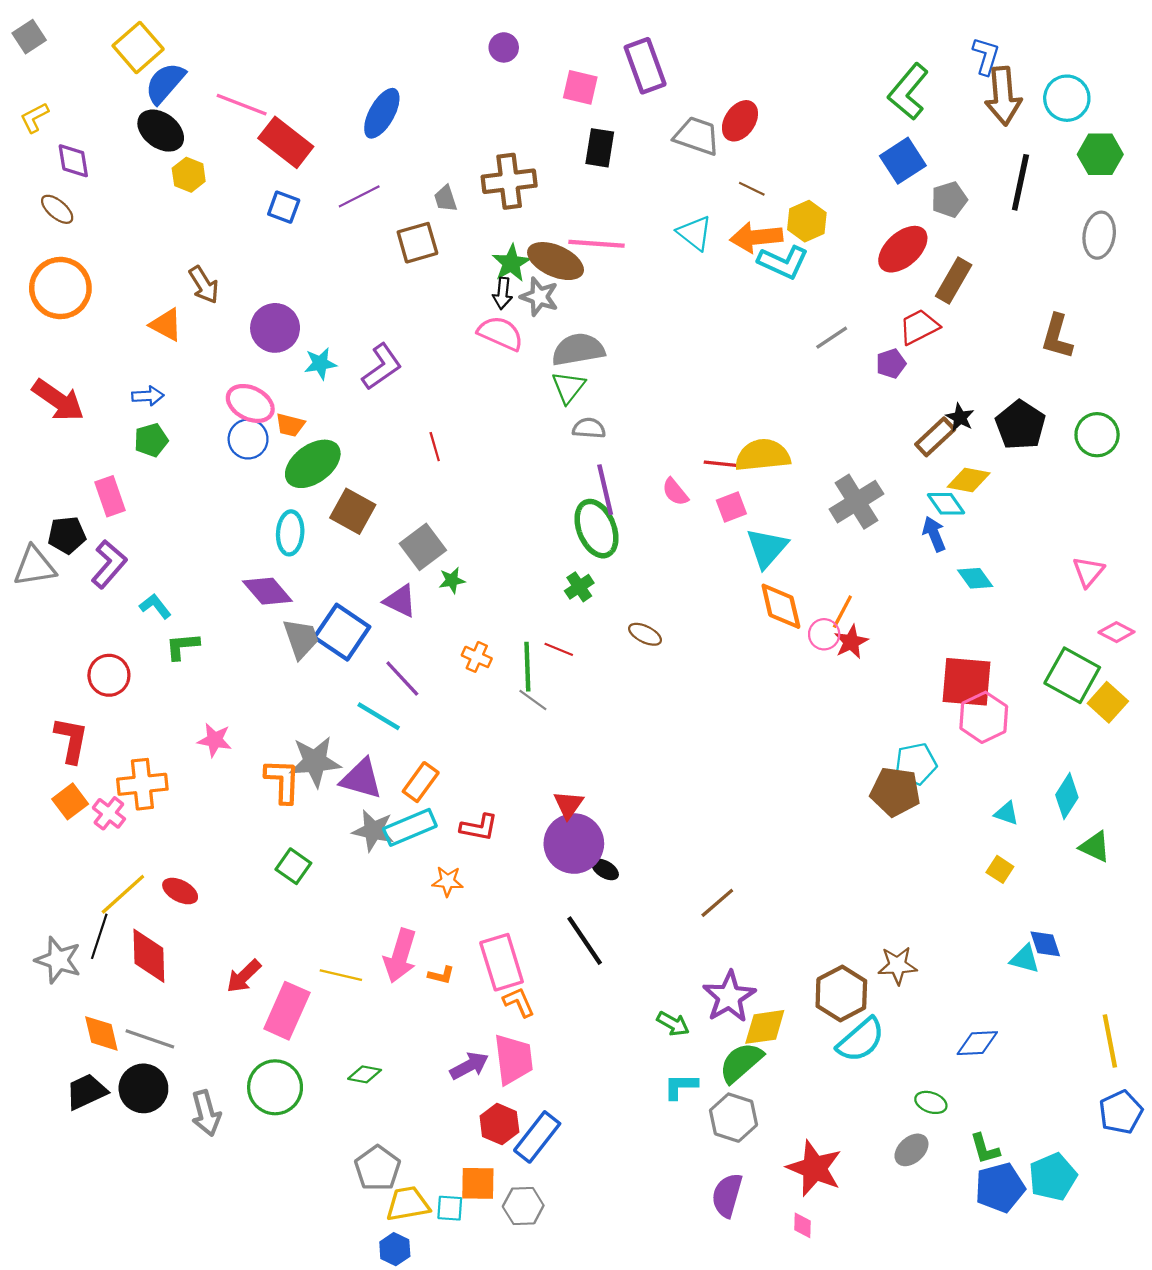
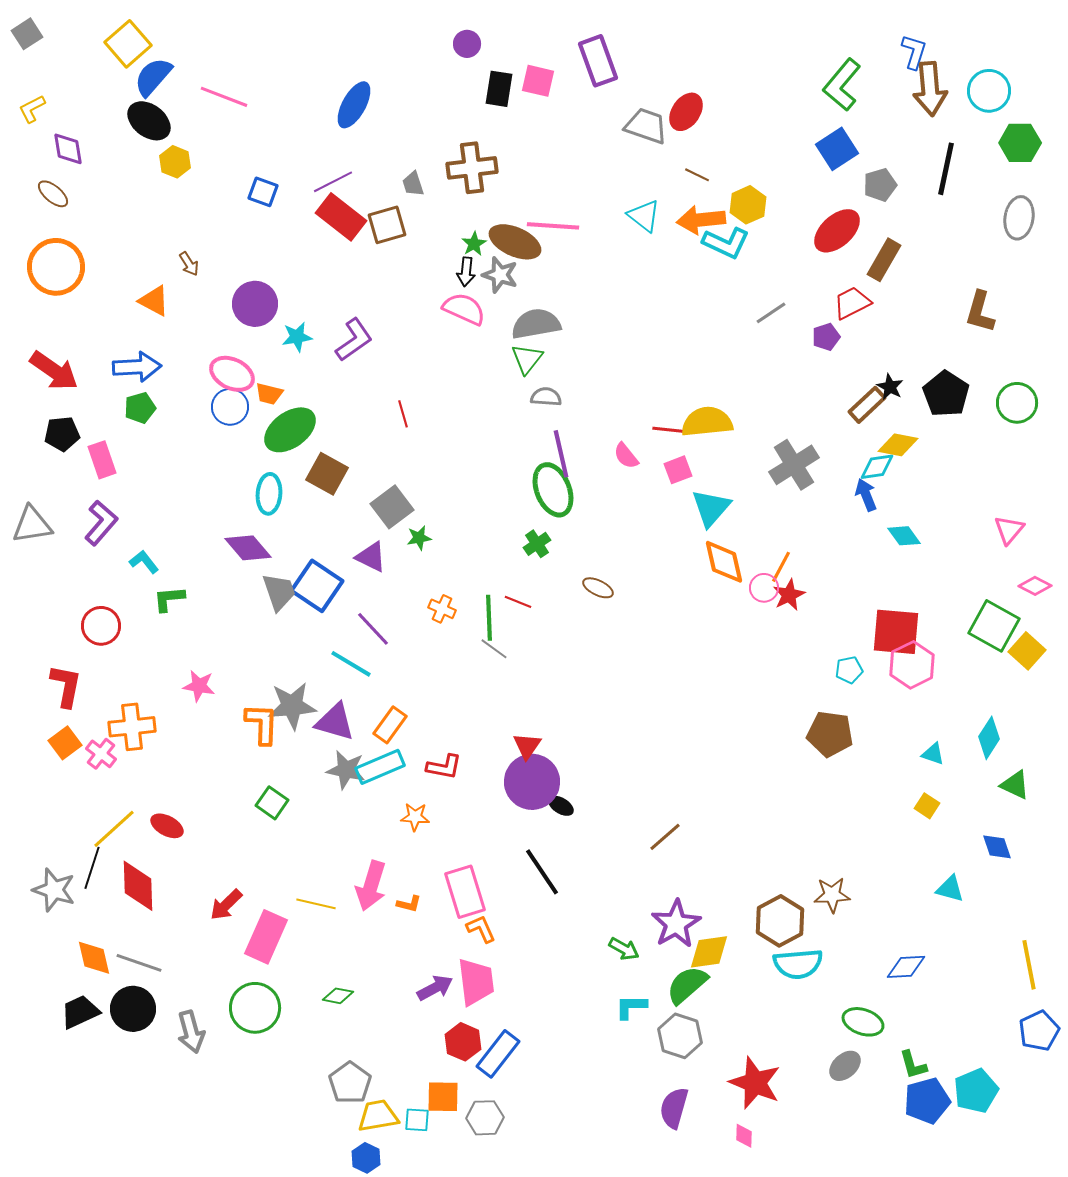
red rectangle: (286, 142) -> (341, 217), moved
black rectangle: (600, 148) -> (499, 89), moved
green star: (511, 263) -> (474, 244), size x0.7
brown arrow: (204, 285) -> (189, 264), size x0.7
blue arrow: (148, 396) -> (137, 367), size x1.6
cyan diamond: (946, 504) -> (877, 467), turned -63
black pentagon: (67, 535) -> (62, 434), moved
cyan pentagon: (916, 764) -> (849, 670), moved, size x0.7
blue diamond: (1045, 944) -> (997, 847), moved
cyan semicircle: (861, 1040) -> (798, 964), turned 36
green ellipse: (931, 1102) -> (863, 1022), size x1.4

